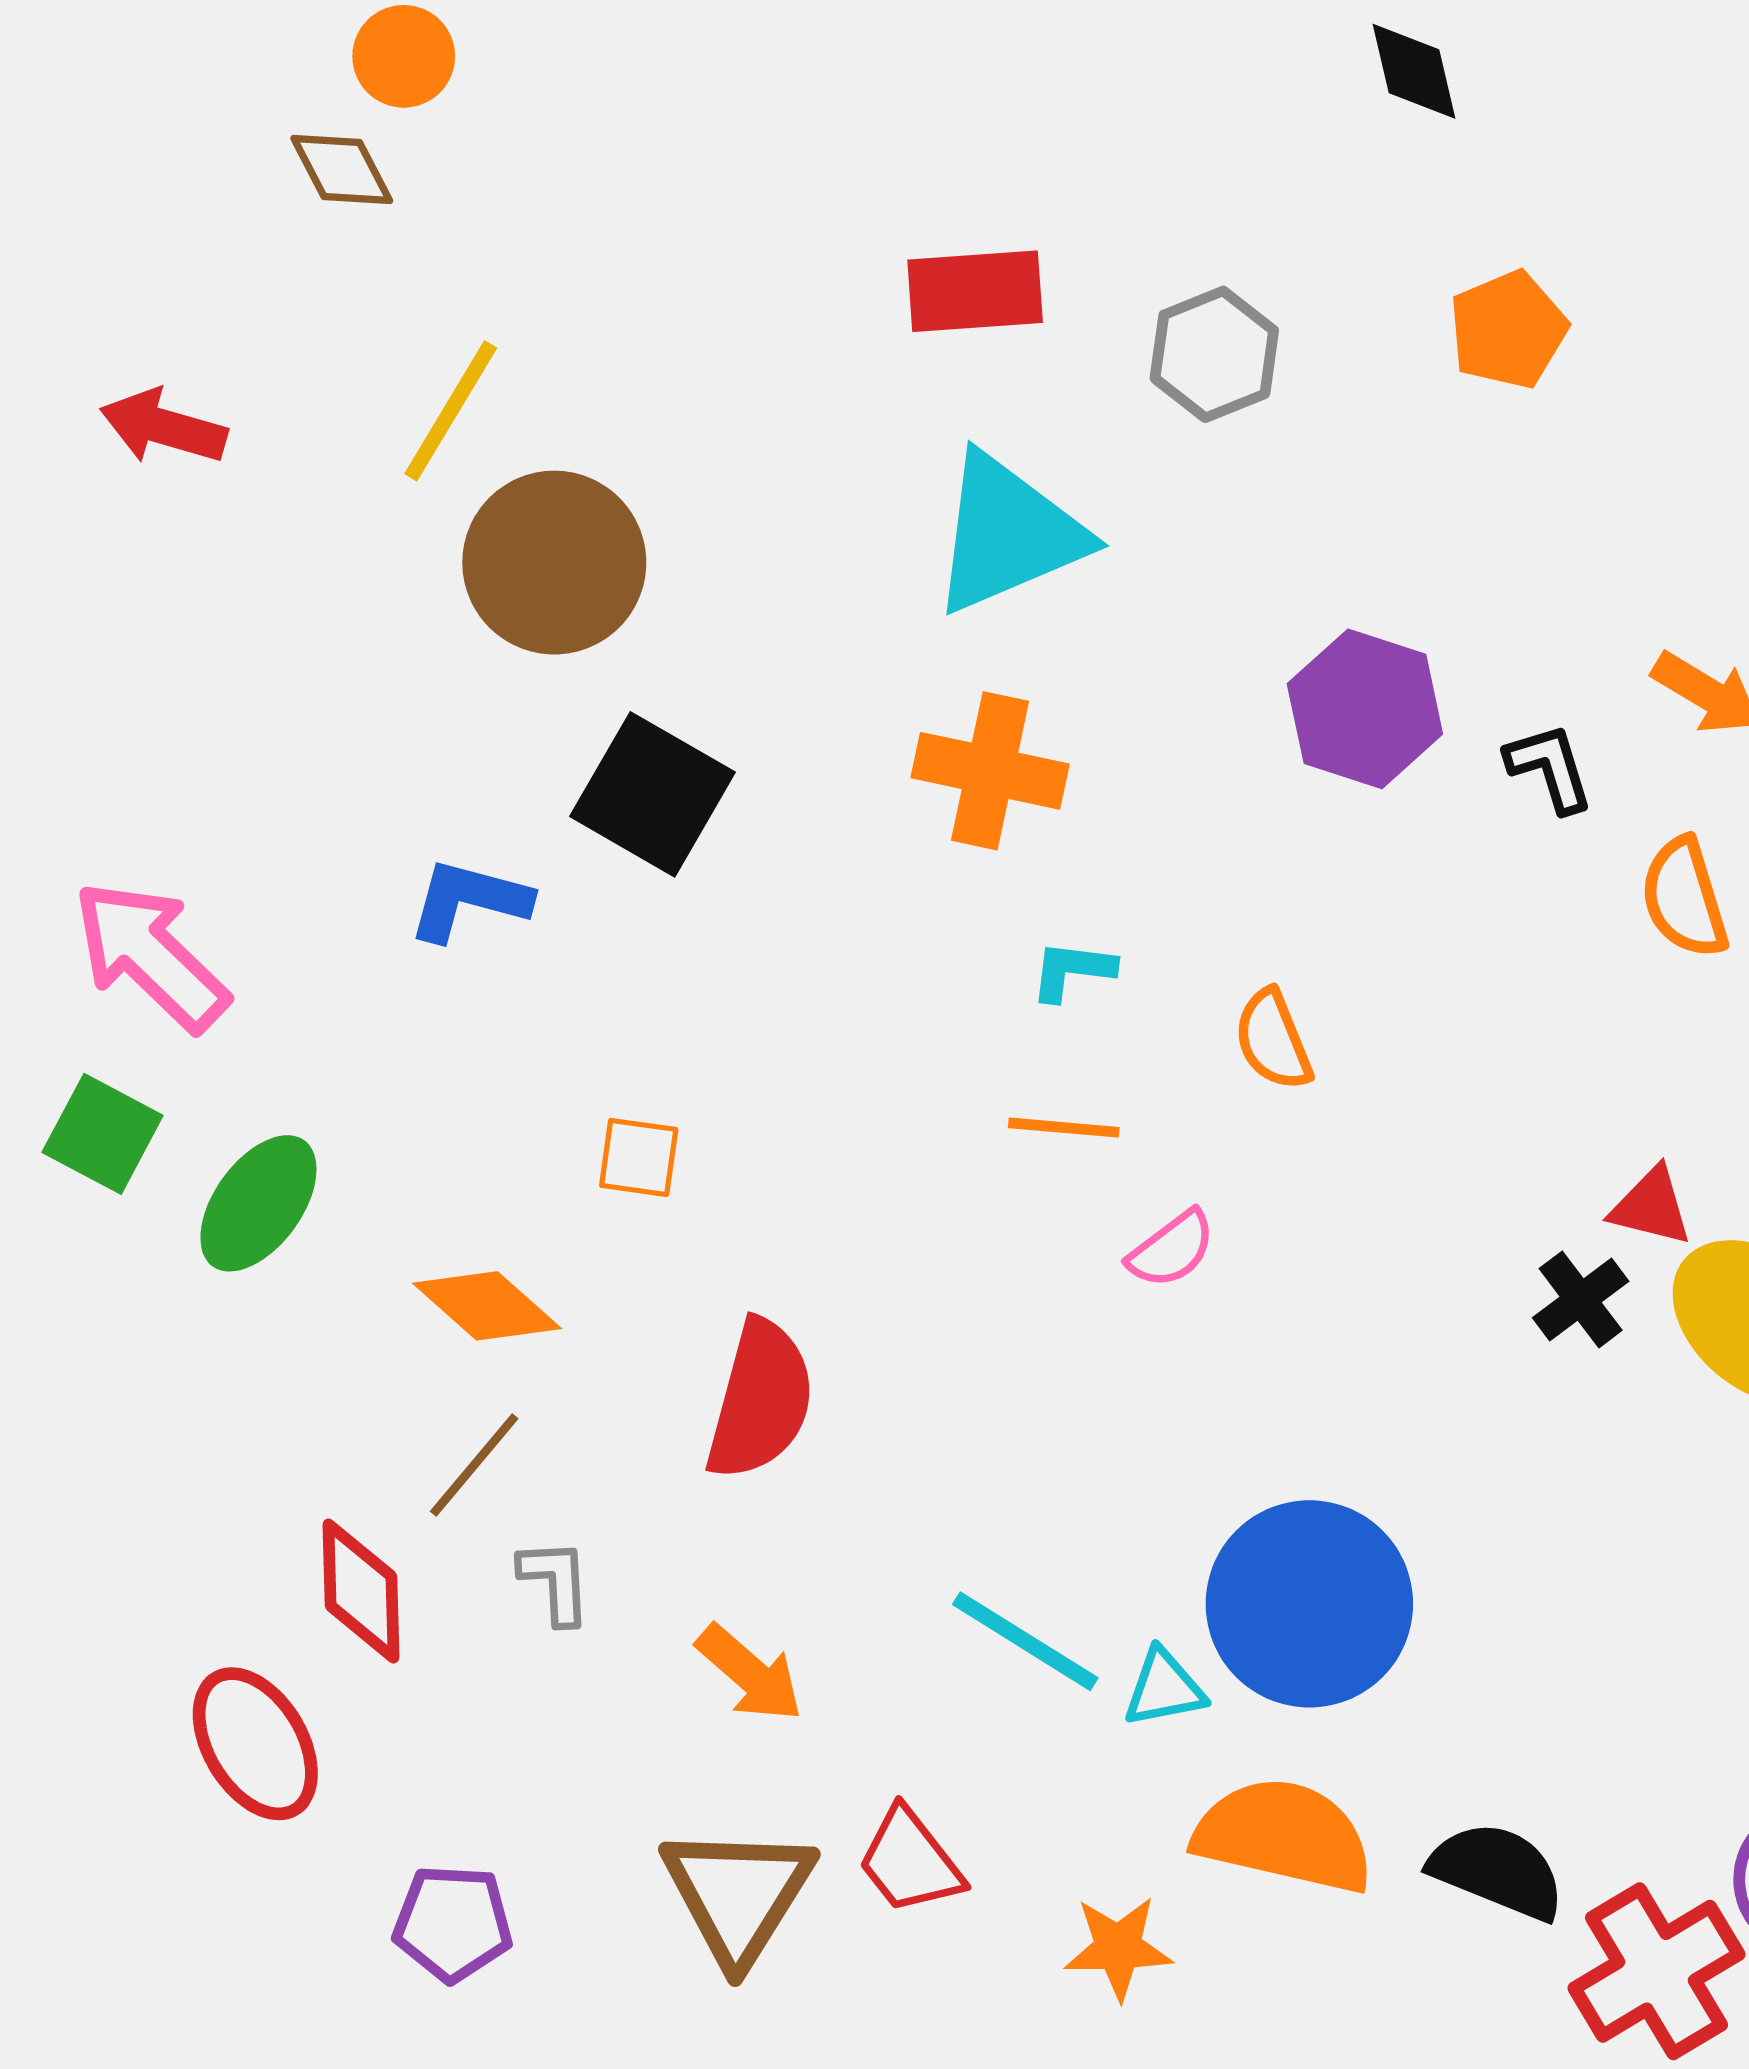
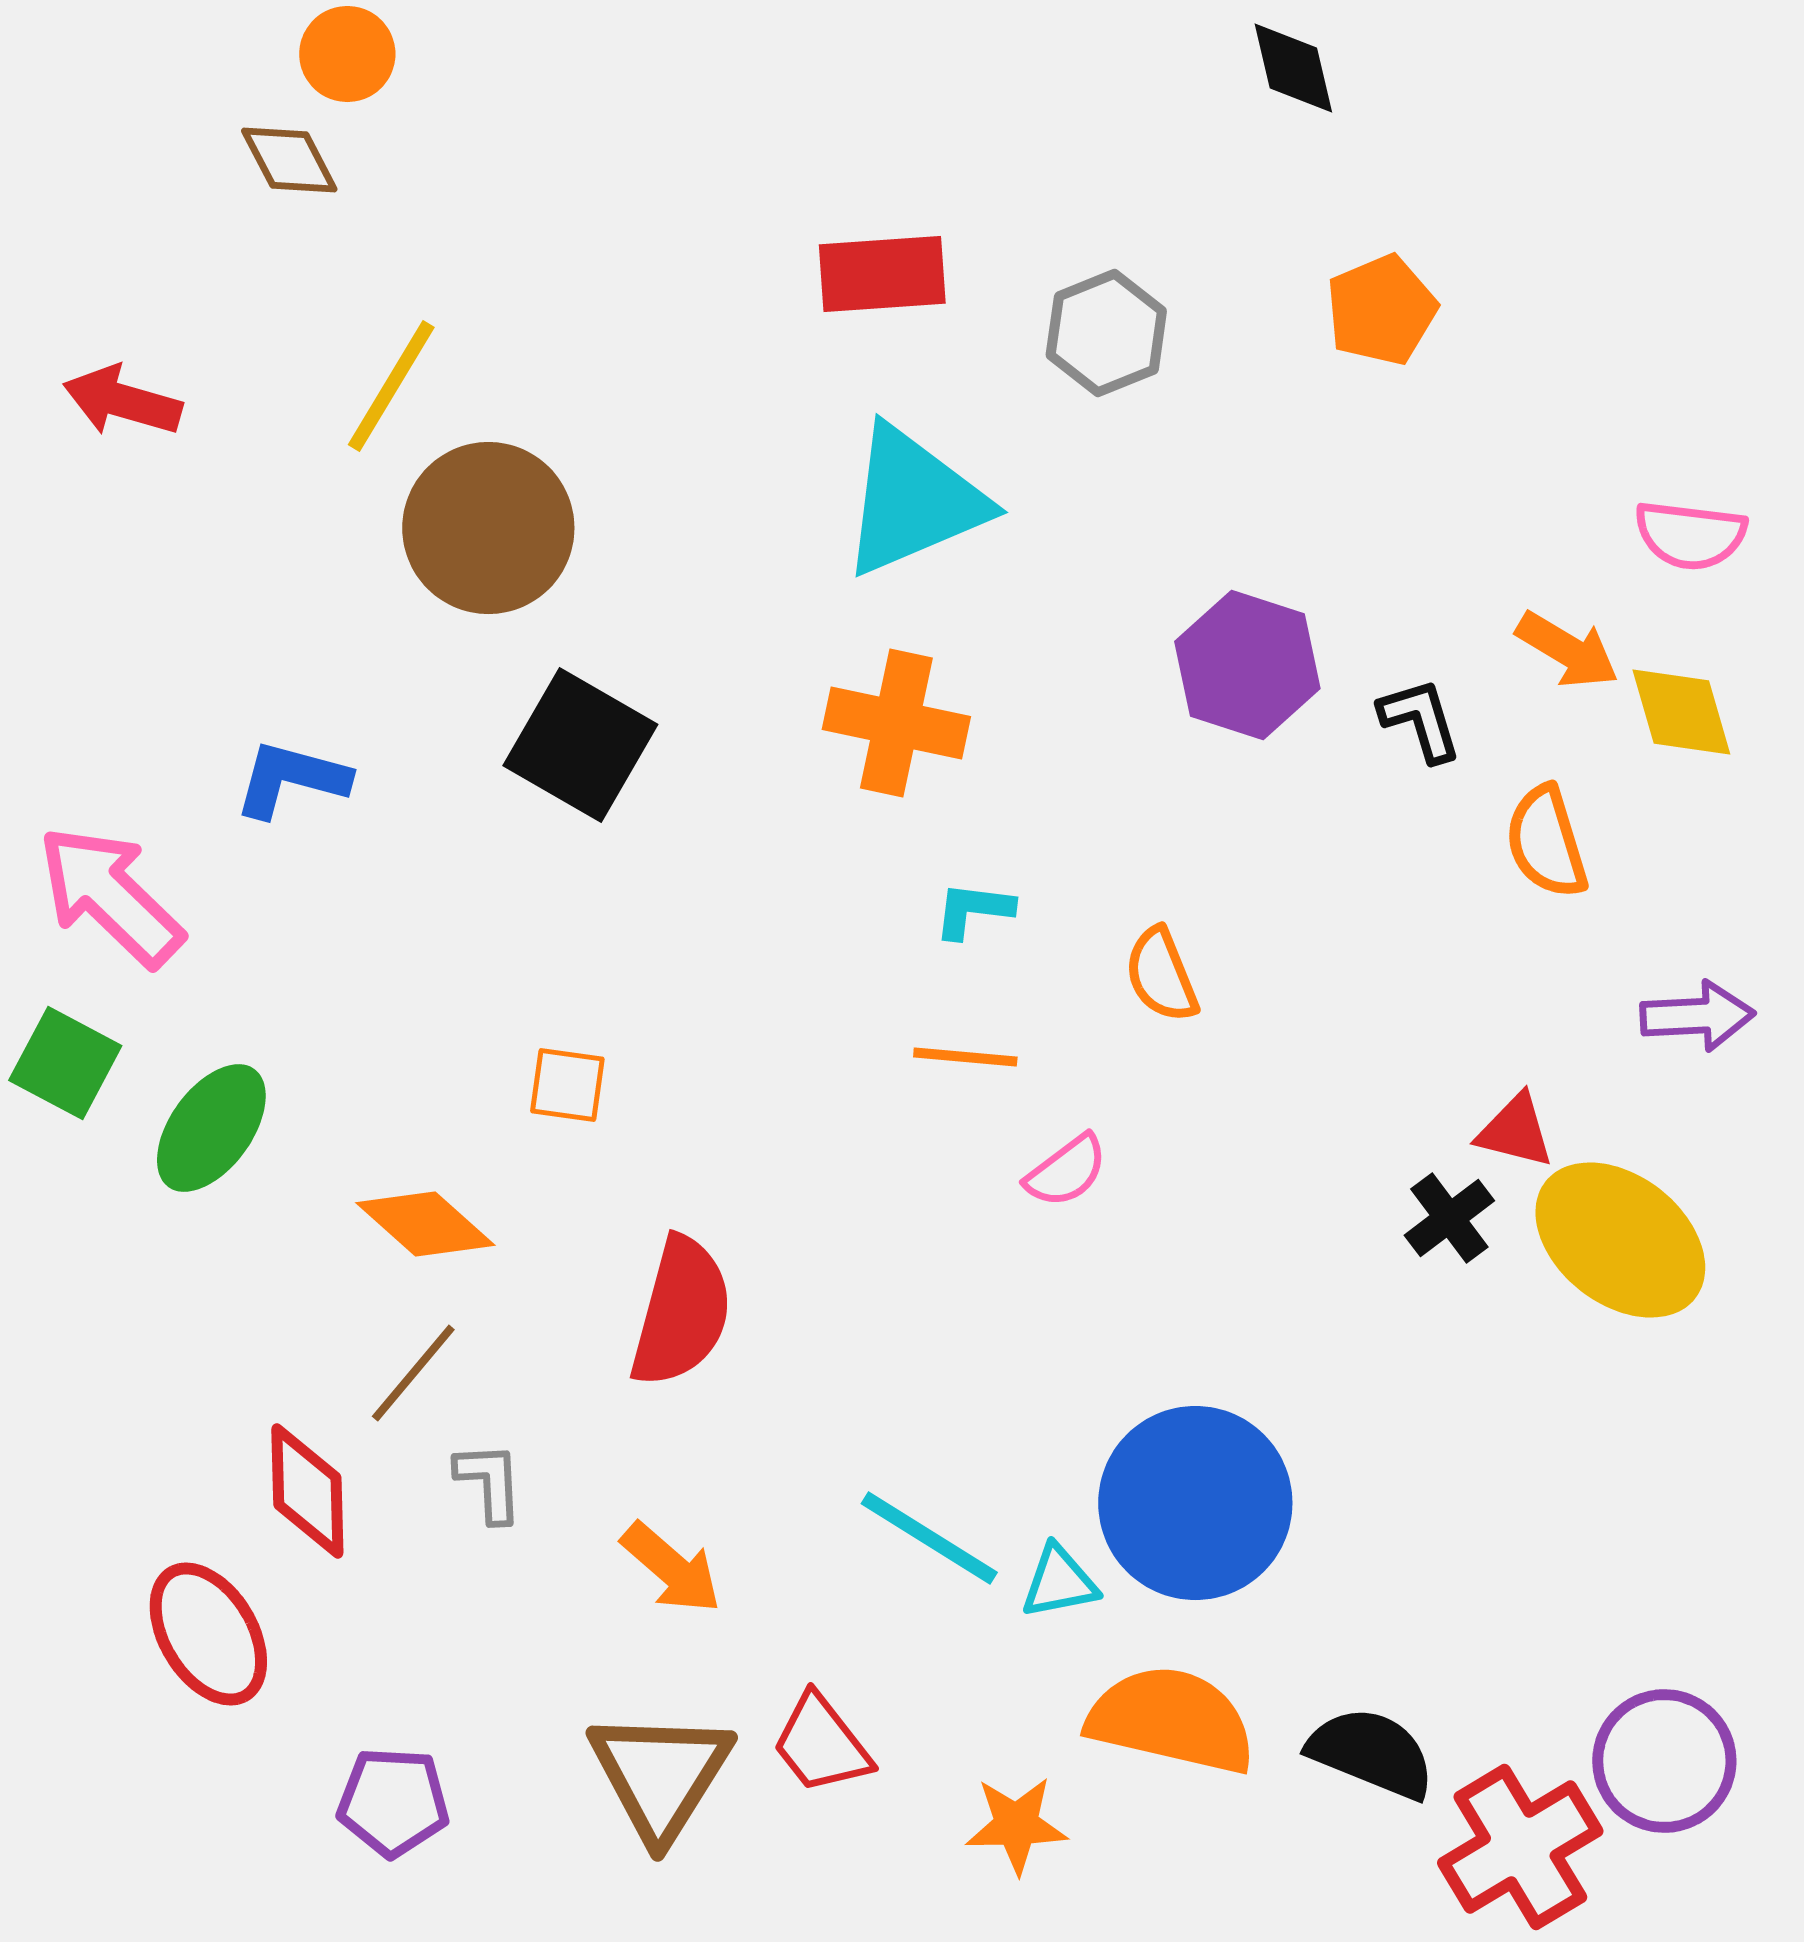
blue L-shape: (469, 900) -> (291, 779), moved

